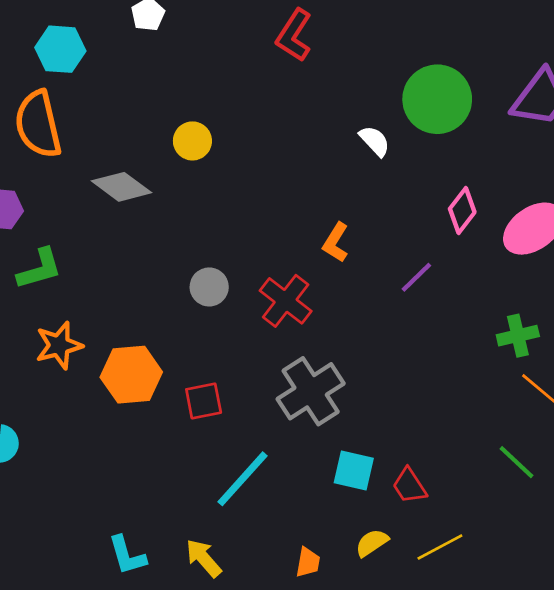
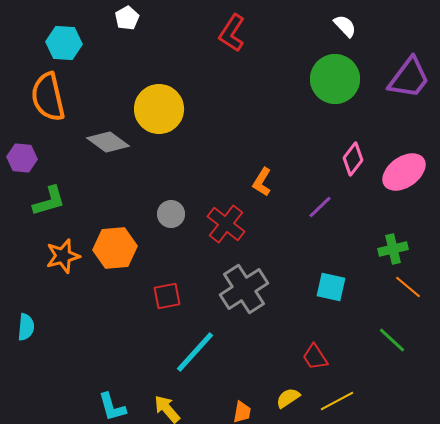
yellow circle: (192, 141) -> (159, 109), size x1.8
white semicircle: (375, 141) -> (345, 26), moved
orange hexagon: (131, 375) -> (115, 248), moved
cyan square: (354, 471) -> (331, 287), moved

